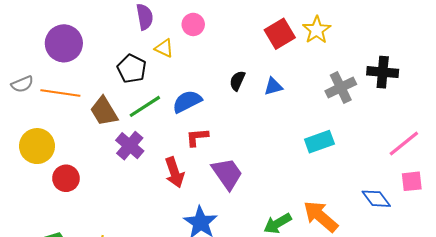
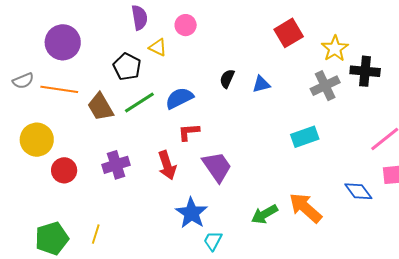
yellow star: (317, 30) -> (335, 48), moved
red square: (280, 34) -> (289, 33), moved
purple cross: (130, 146) -> (116, 165), moved, turned 32

